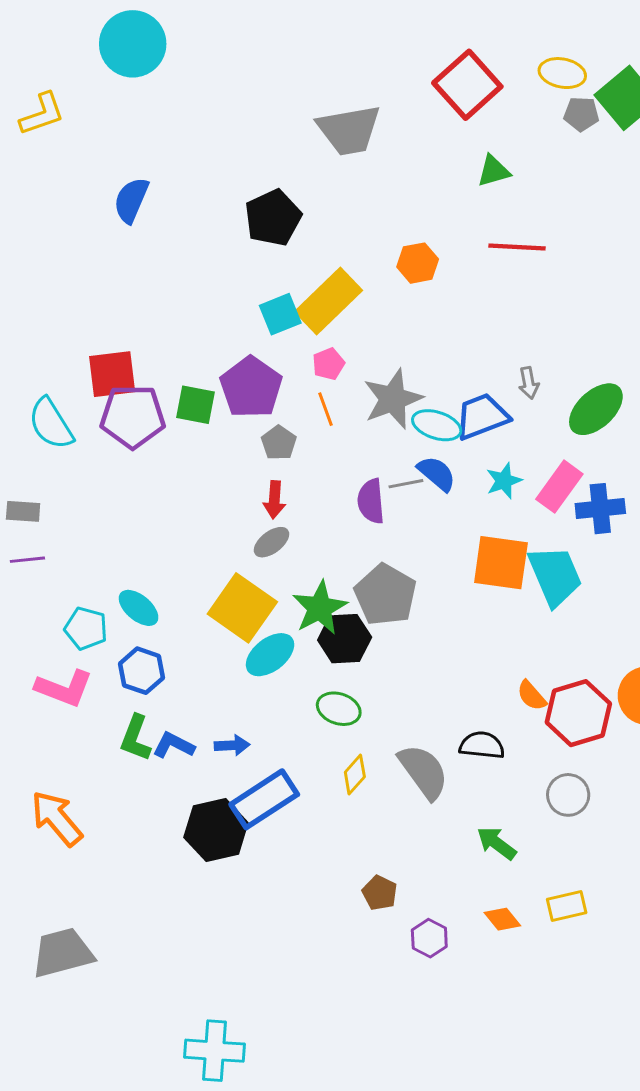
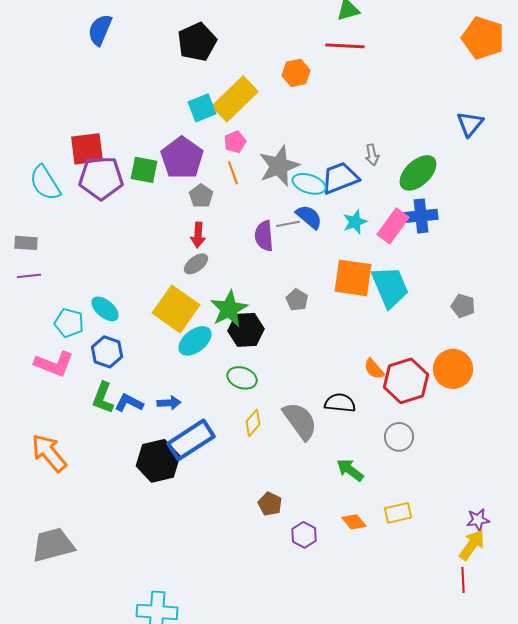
red line: (517, 247) -> (345, 46), moved
blue cross: (600, 509) -> (421, 216), moved
gray pentagon: (385, 595) -> (297, 300), moved, size x0.5

